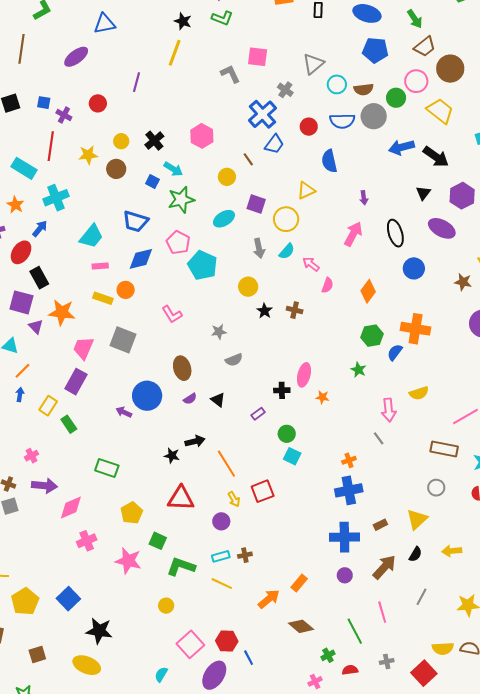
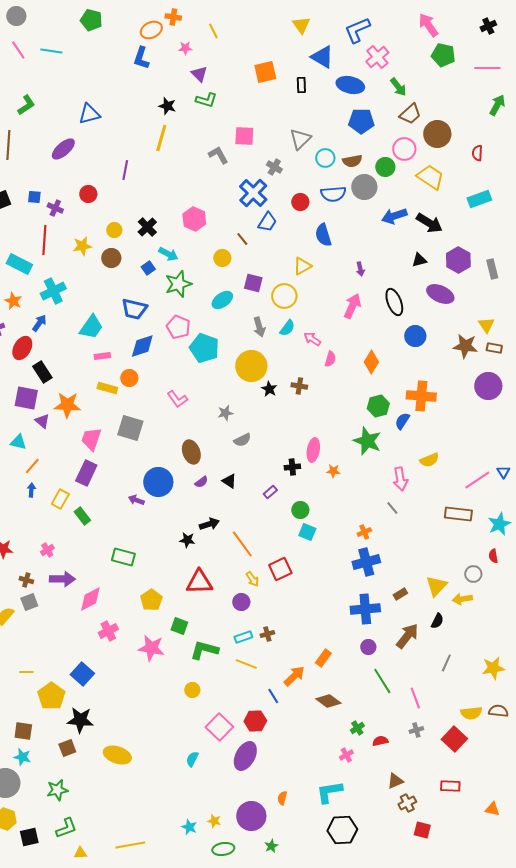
blue square: (152, 182) -> (148, 268), turned 32
black triangle: (423, 193) -> (419, 260), turned 42
brown star: (463, 282) -> (465, 346), size x1.4
yellow circle: (248, 287) -> (251, 366), size x1.6
green star: (358, 370) -> (367, 441), size x1.8
gray circle: (436, 488) -> (473, 574), moved
yellow arrow: (452, 551) -> (462, 599), moved
blue square: (68, 599) -> (82, 674), moved
pink line: (382, 612) -> (415, 698), moved
black star: (99, 631) -> (80, 720), moved
green line: (355, 631) -> (382, 681), moved
blue line: (249, 658) -> (273, 696), moved

